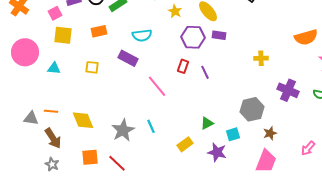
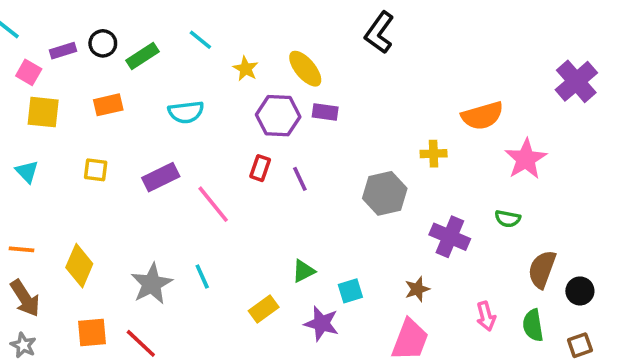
pink square: (55, 13) -> (29, 72), turned -32
purple rectangle: (128, 58) -> (161, 177), moved, turned -54
yellow cross: (261, 58) -> (434, 154), moved
cyan triangle: (54, 68) -> (27, 172), turned 40
purple cross: (288, 90) -> (450, 237), moved
gray hexagon: (252, 109) -> (385, 193), moved
yellow diamond: (83, 120) -> (79, 266), turned 45
pink arrow: (308, 148) -> (486, 316), turned -56

